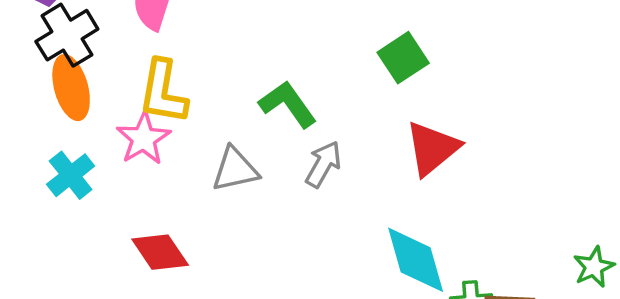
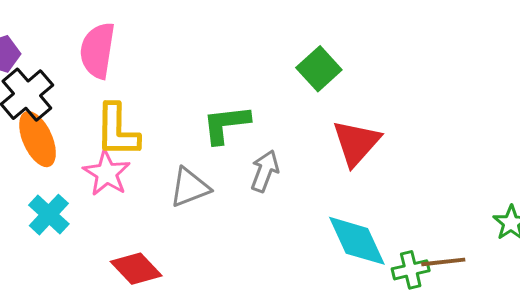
green L-shape: (288, 104) -> (226, 124), turned -52

